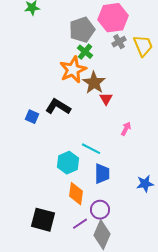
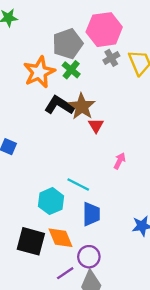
orange star: (73, 70) -> (39, 72), moved
black L-shape: (58, 107) -> (59, 105), moved
orange diamond: (76, 194) -> (60, 238), turned -30
black square: (43, 220) -> (31, 241), moved

